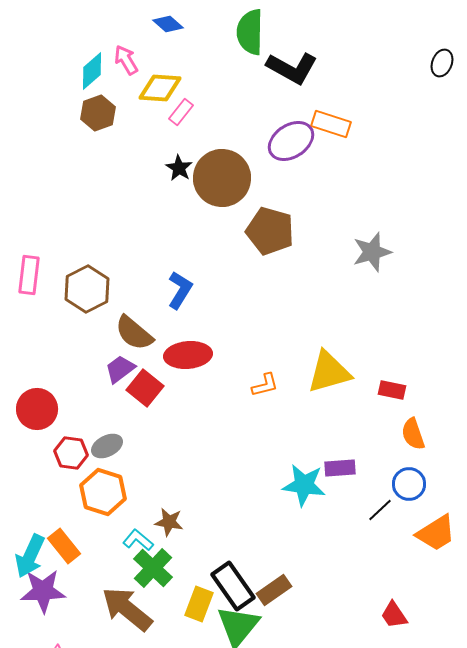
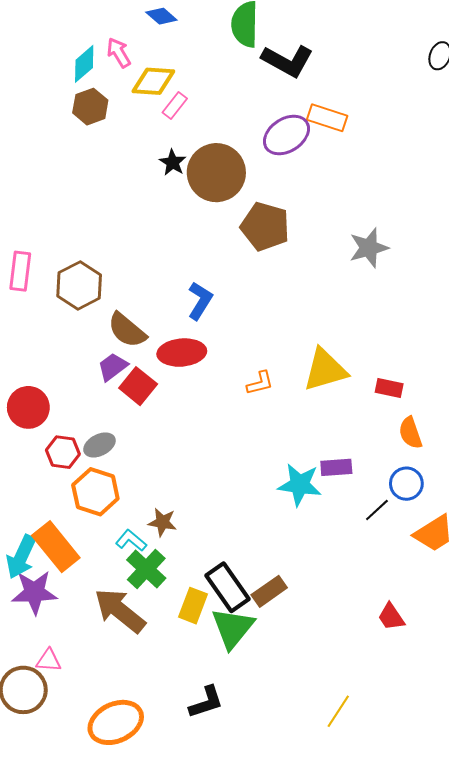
blue L-shape: (180, 290) -> (200, 301), moved
orange rectangle: (64, 546) -> (56, 547), size x1.4

